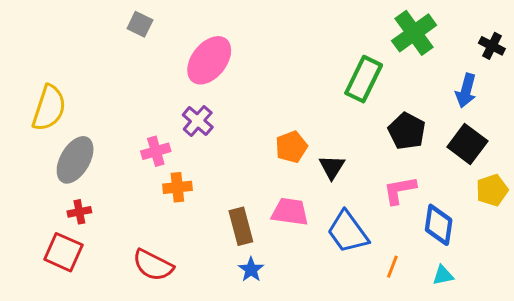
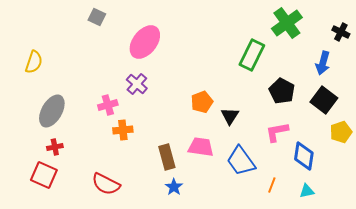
yellow semicircle: (49, 108) -> (34, 62), moved, size x0.7

